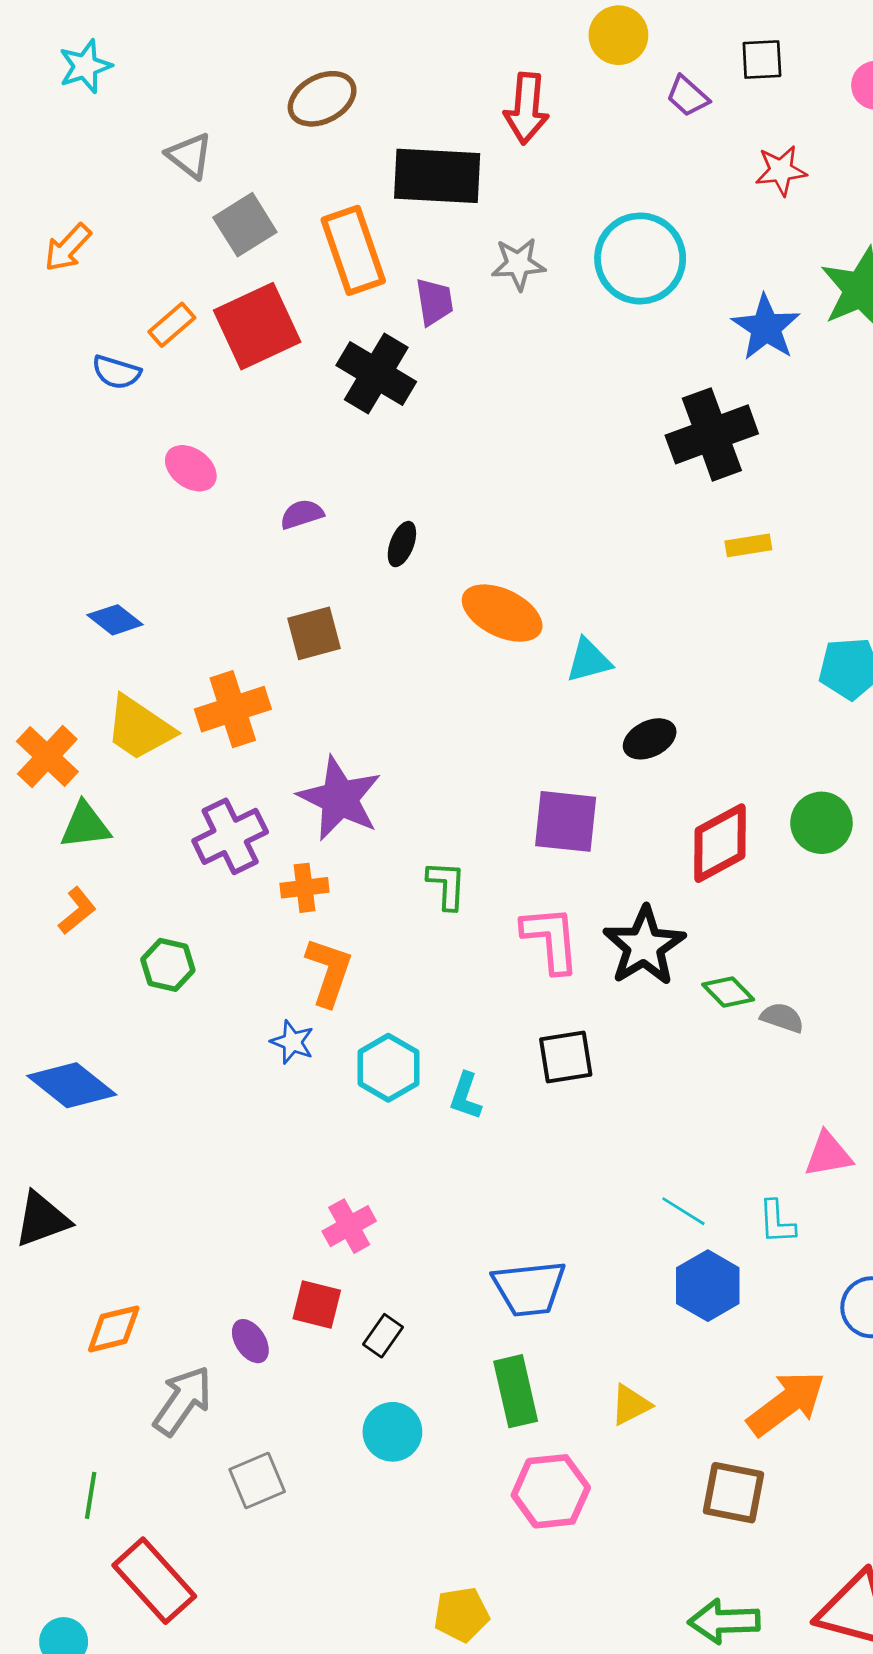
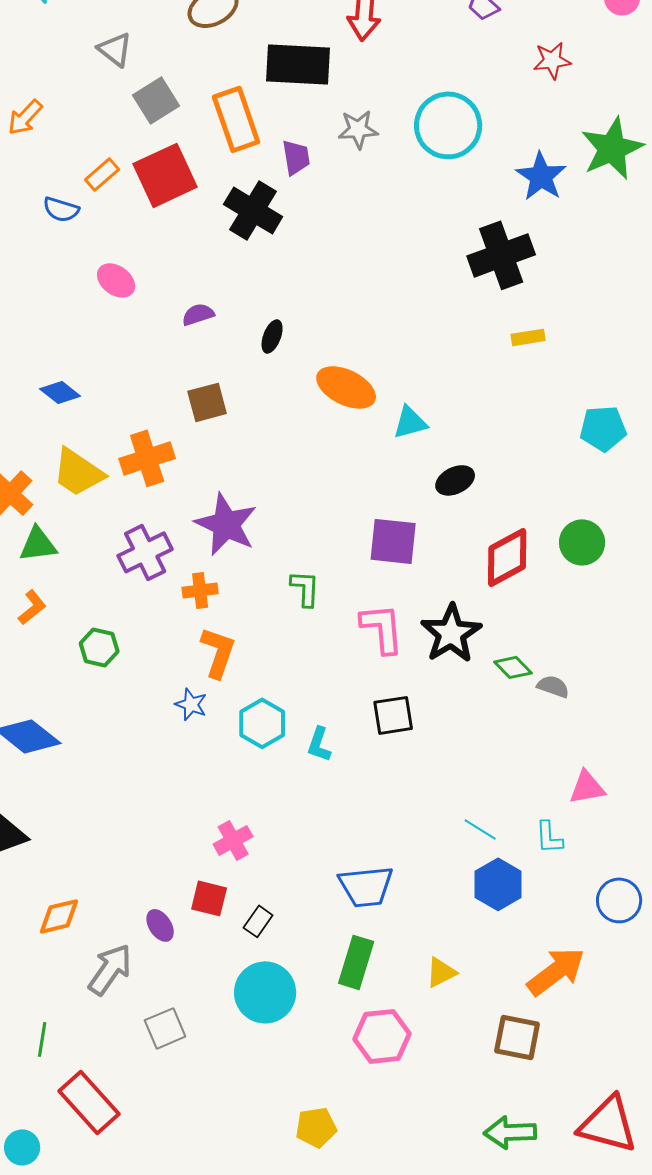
green rectangle: (516, 1391) -> (356, 962), turned 30
cyan circle: (392, 1432) -> (265, 992), size x1.4

